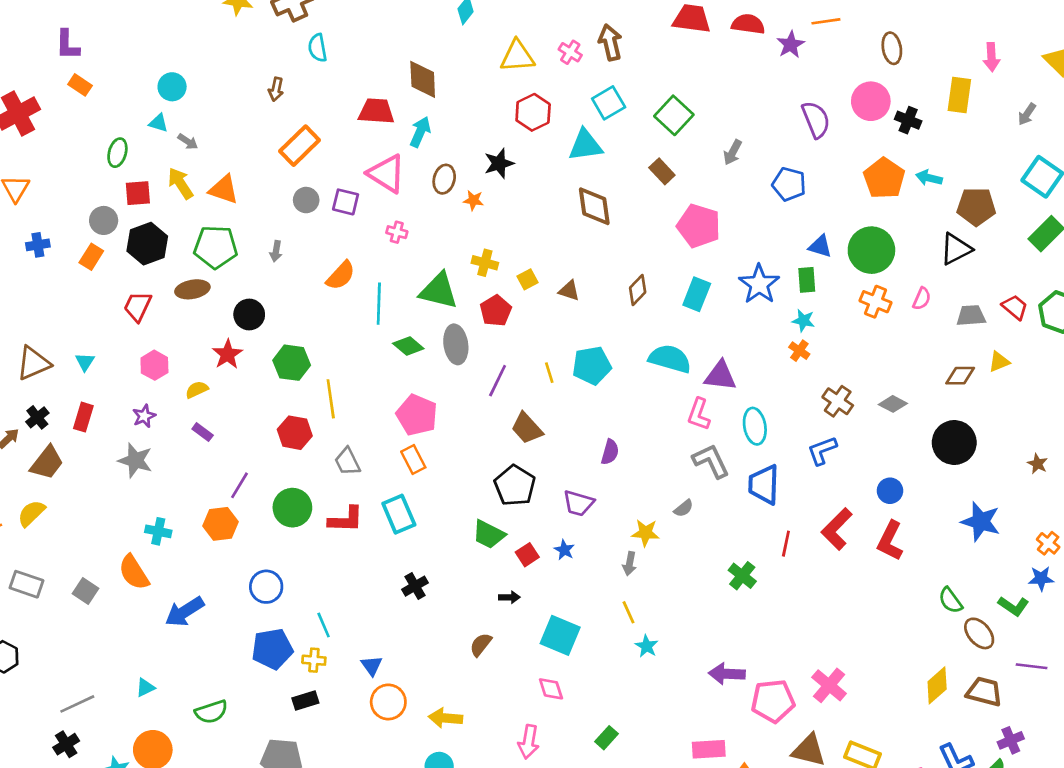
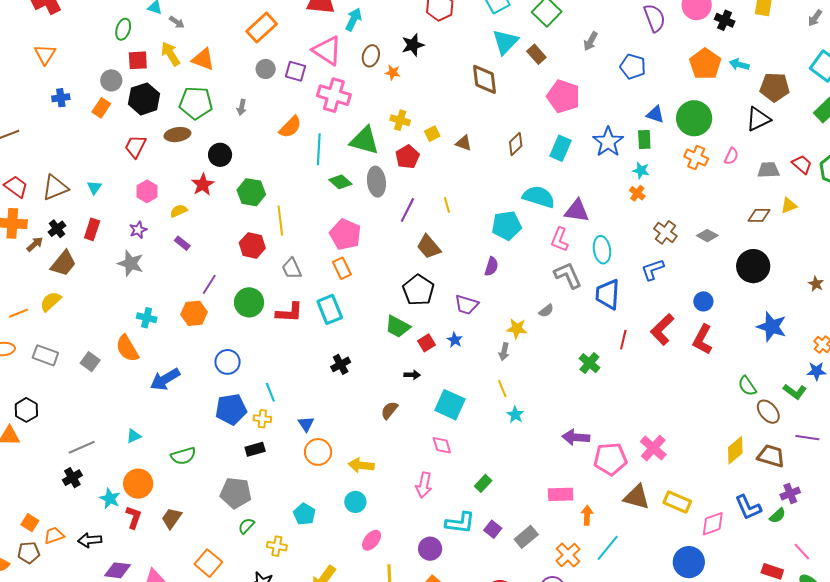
cyan triangle: (585, 145) -> (505, 42), moved, turned -40
pink cross: (397, 232) -> (334, 95), size x2.0
cyan pentagon: (592, 366) -> (507, 225), moved

